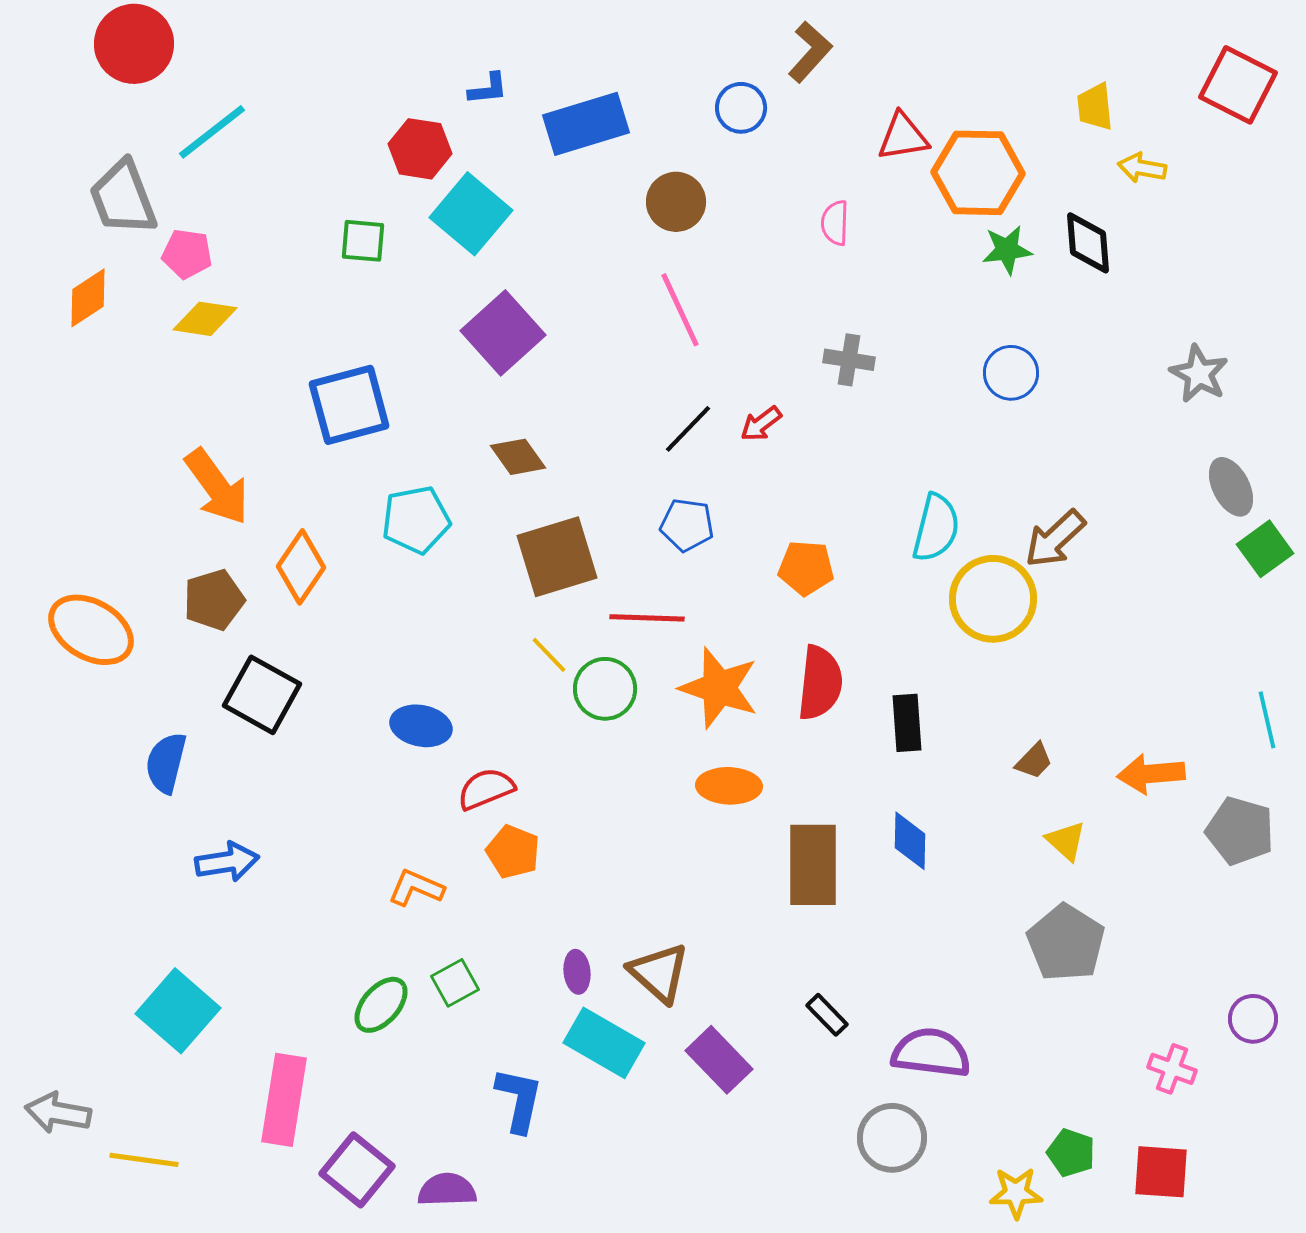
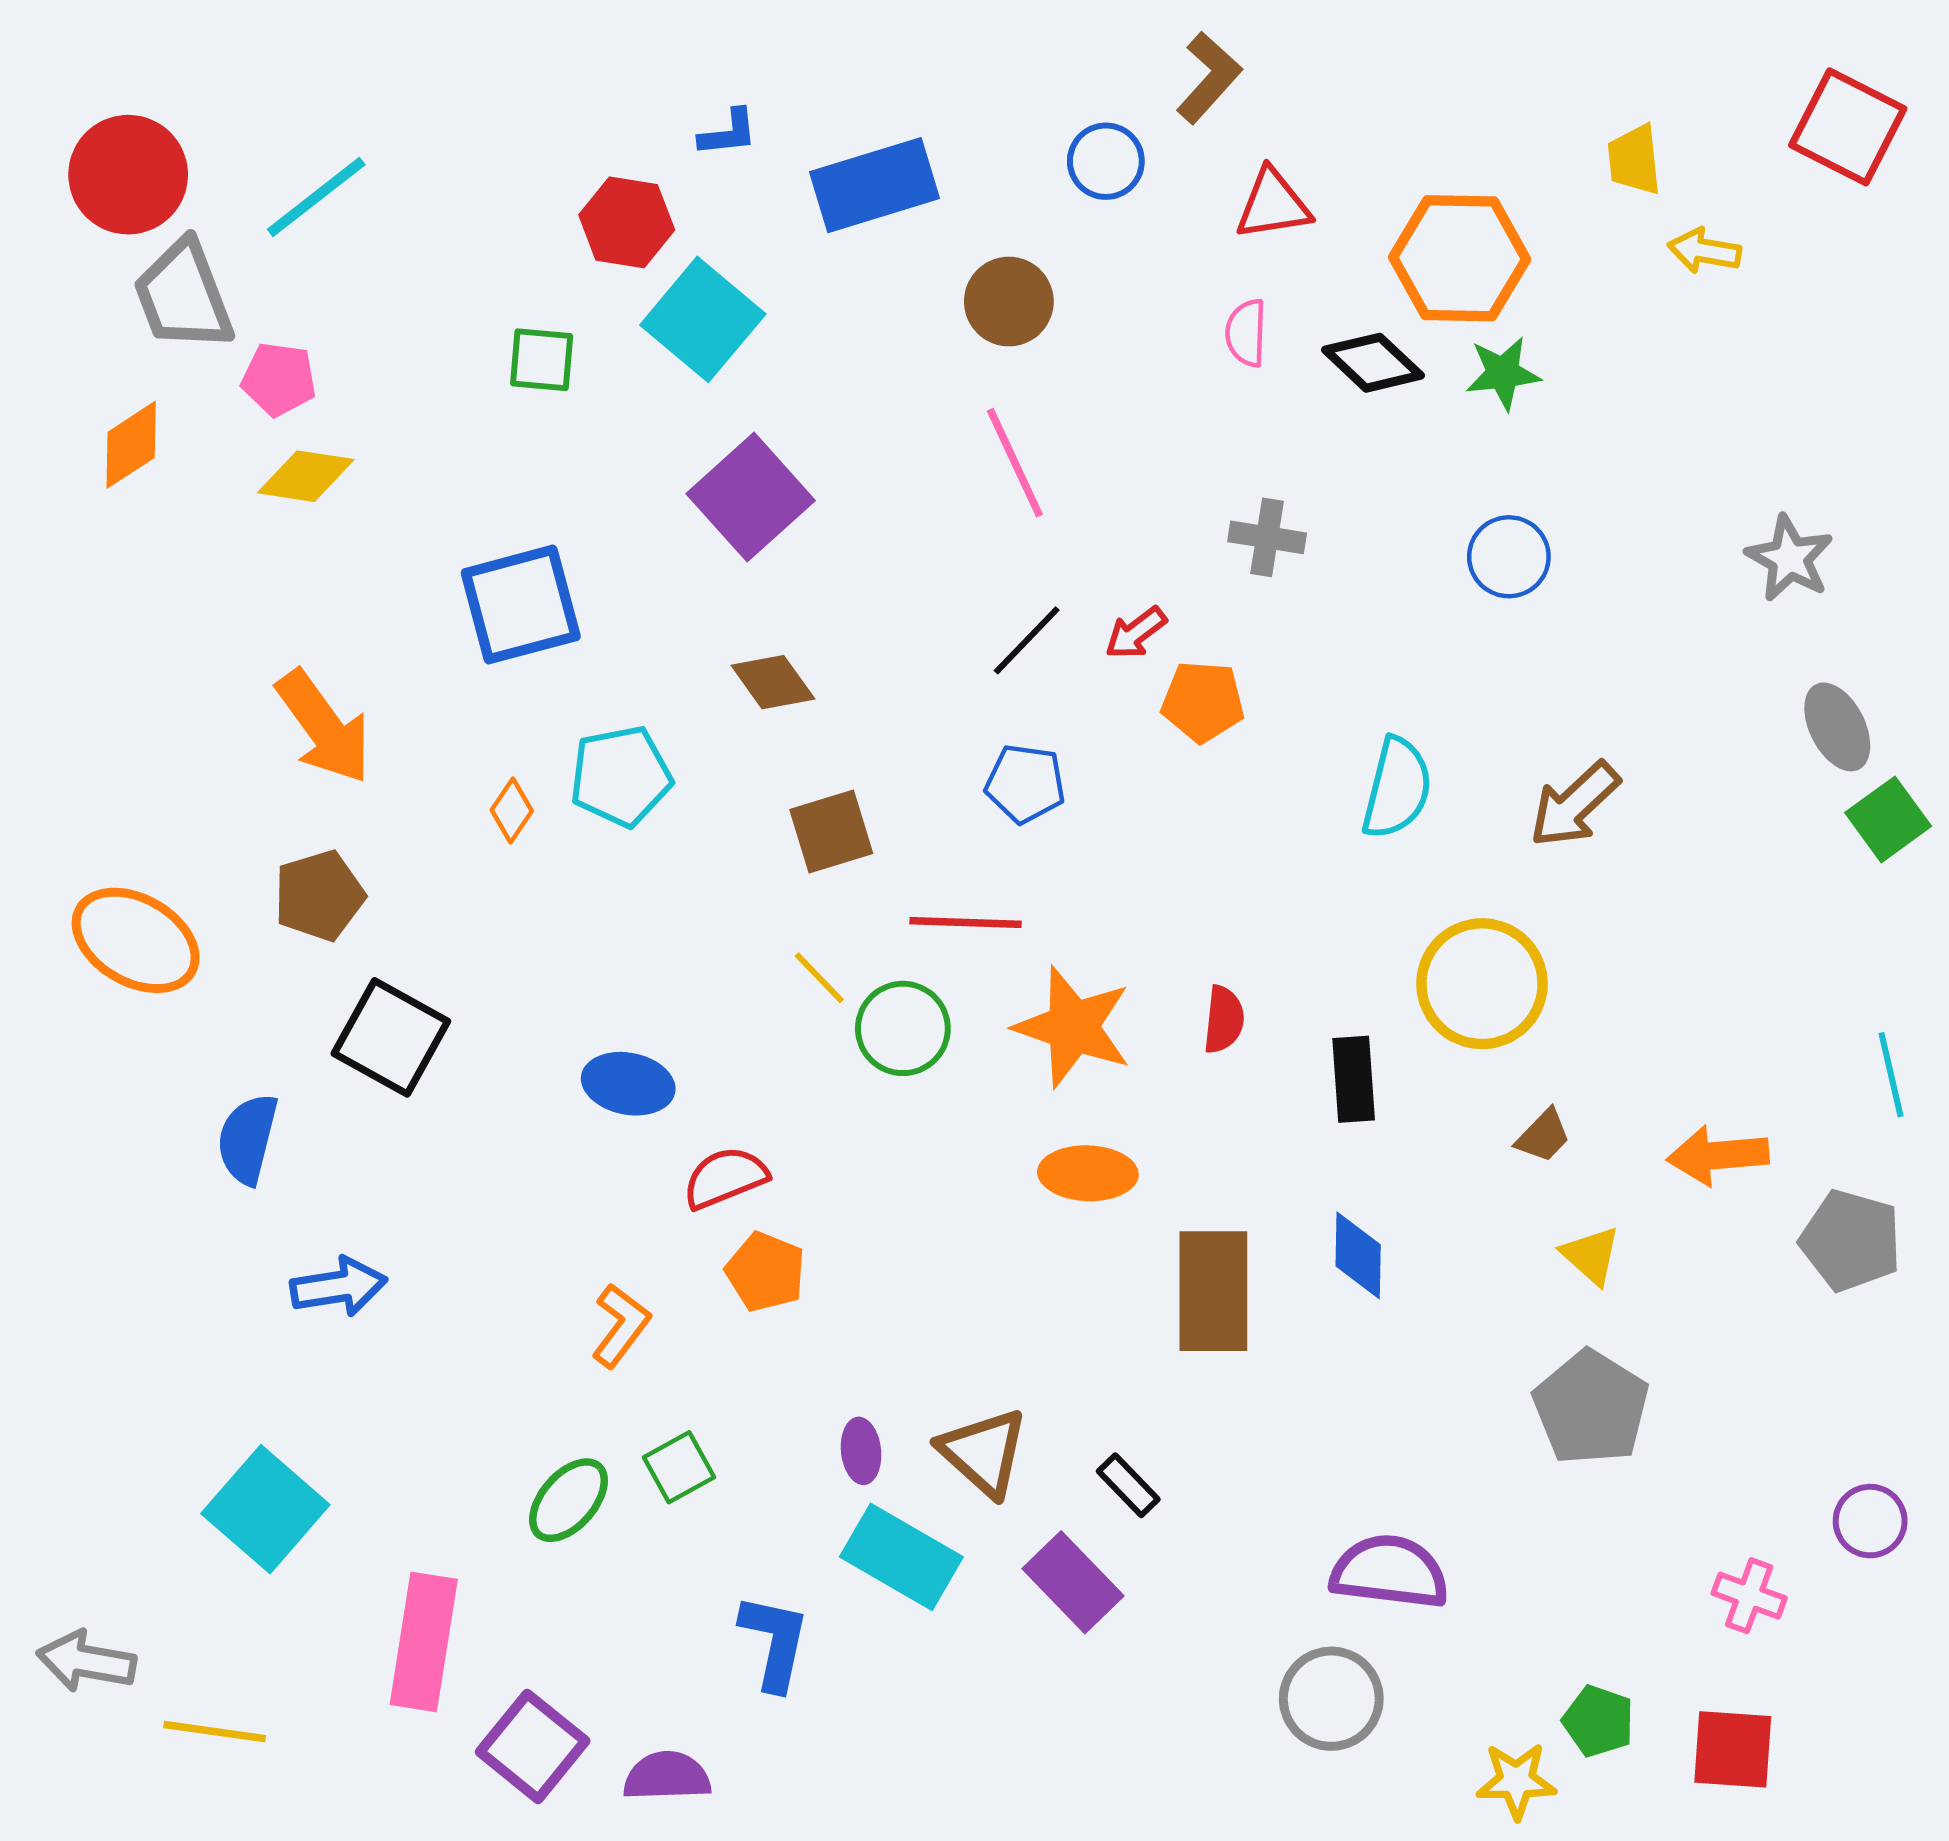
red circle: (134, 44) -> (128, 175), moved
red triangle: (903, 137) -> (1273, 204), moved
black diamond: (1088, 243) -> (1373, 363), moved, turned -42
brown square: (557, 557) -> (831, 831), size x0.7
orange diamond: (301, 567) -> (512, 811), moved, size x0.6
orange pentagon: (806, 568) -> (1203, 702), moved
yellow circle: (993, 599) -> (1482, 984), moved
red semicircle: (820, 683) -> (1224, 1020), size x0.6
orange L-shape: (416, 888) -> (621, 1326), turned 104
black rectangle: (827, 1015) -> (1128, 1485), moved

